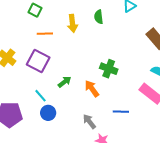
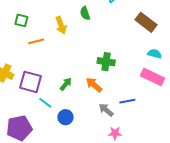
purple square: (38, 61) -> (30, 82), moved
blue circle: (48, 113) -> (65, 117), moved
gray arrow: (89, 122) -> (106, 110), moved

